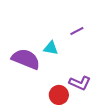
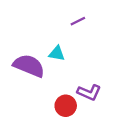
purple line: (77, 31) -> (78, 21), moved

